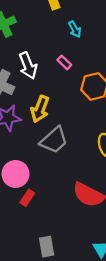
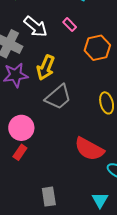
white arrow: (28, 66) -> (36, 27), turned -30
red rectangle: (27, 198) -> (20, 152), moved

